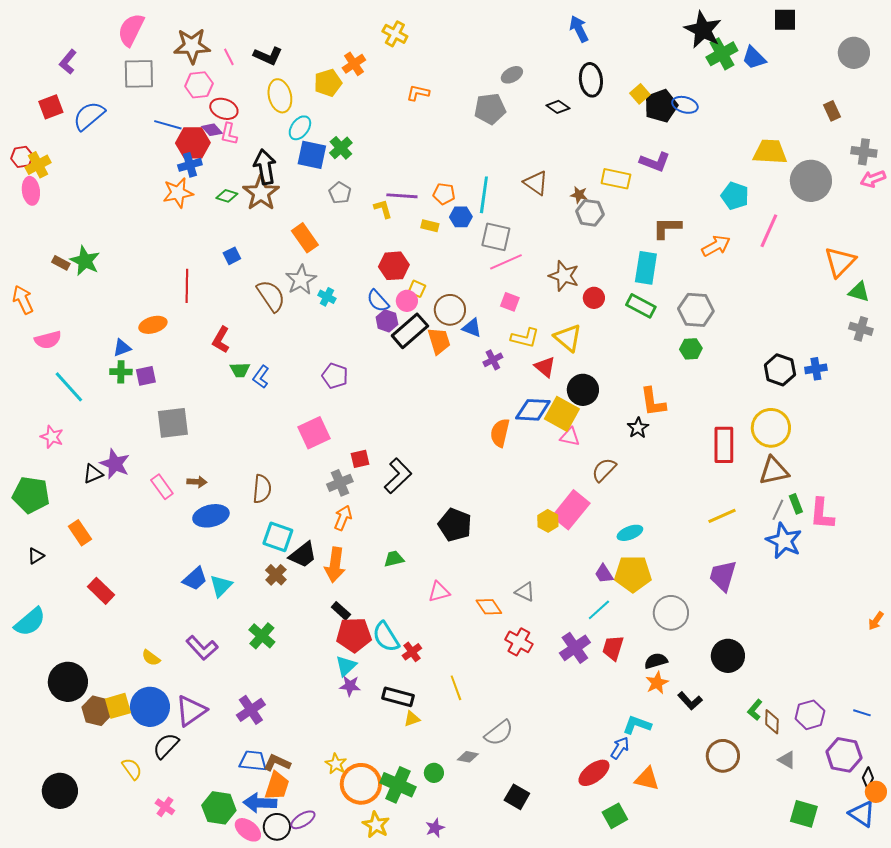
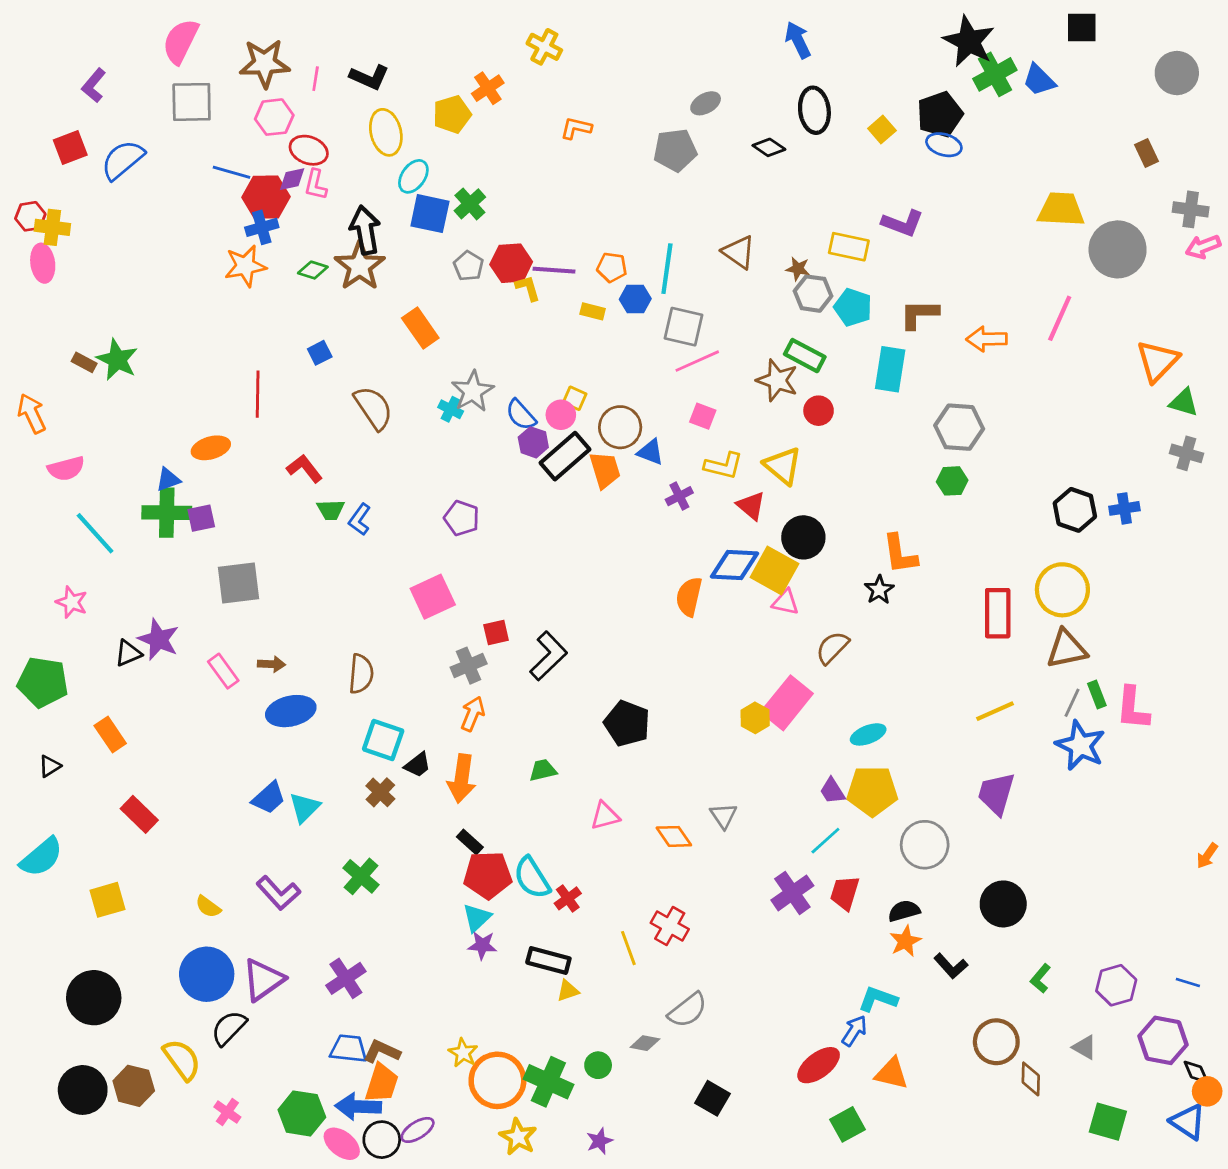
pink line: (229, 57) -> (316, 79), turned 36
black pentagon: (661, 106) -> (940, 114), moved
purple diamond: (212, 130) -> (292, 179), turned -60
yellow cross: (38, 165) -> (52, 227), turned 35
cyan pentagon: (735, 196) -> (853, 307), moved
orange arrow: (716, 246) -> (987, 339), turned -152
red hexagon: (394, 266) -> (511, 263), moved
gray star: (301, 280) -> (473, 391), moved
green rectangle: (641, 306) -> (805, 356), moved
red L-shape: (221, 340) -> (305, 469), turned 112
green cross: (121, 372) -> (167, 513), size x1.6
black trapezoid: (303, 555) -> (418, 765), size x0.7
gray triangle: (525, 592) -> (723, 816), turned 30
red cross: (519, 642) -> (670, 926), moved
black circle: (68, 682) -> (94, 998), moved
yellow square: (118, 706) -> (107, 900), moved
brown hexagon: (97, 711) -> (134, 1086), moved
brown diamond: (772, 722) -> (1031, 1079), moved
yellow semicircle: (132, 769) -> (182, 1060), size x1.4
black diamond: (868, 778) -> (1196, 1072), turned -50

